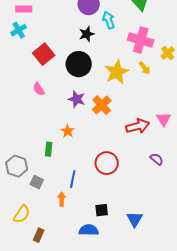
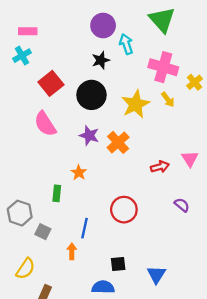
pink semicircle: (39, 89) -> (45, 124), size x1.6
red arrow: (138, 126) -> (160, 167), size x0.7

